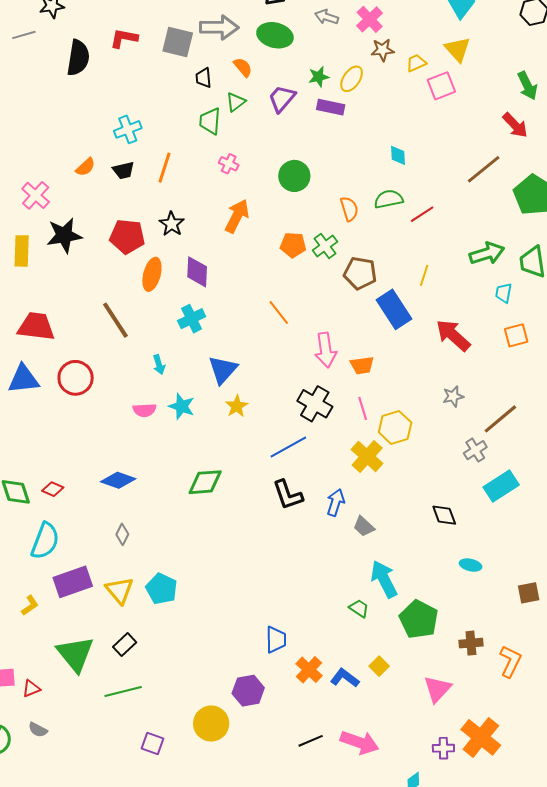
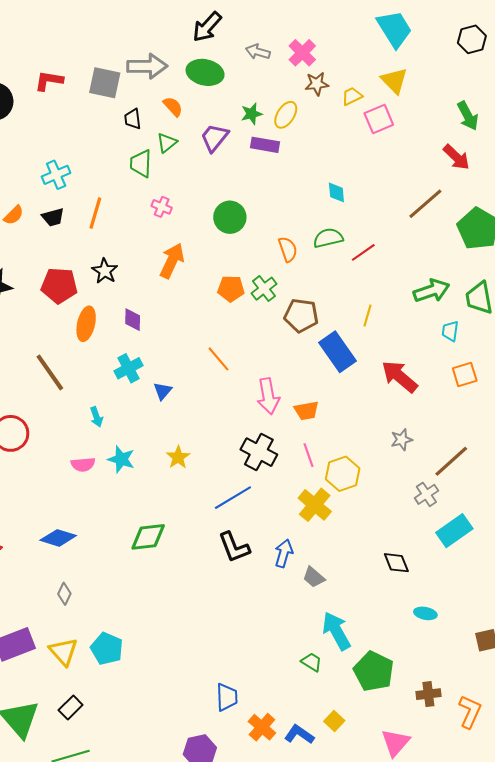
purple diamond: (197, 272) -> (133, 320), size x0.7
blue triangle: (223, 370) -> (163, 391), moved, size x0.6

